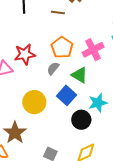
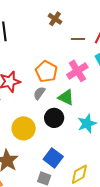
brown line: (58, 12) -> (78, 39), moved
blue square: (67, 95) -> (53, 158), moved
black circle: (81, 120) -> (54, 118), moved

